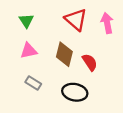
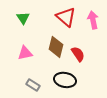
pink triangle: (29, 51) -> (25, 53), moved
gray rectangle: (33, 83) -> (33, 85), moved

